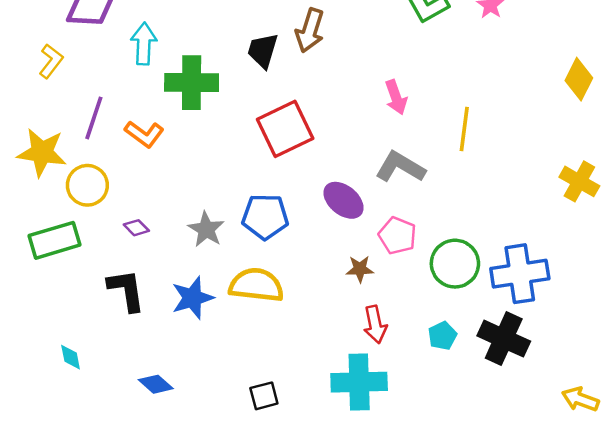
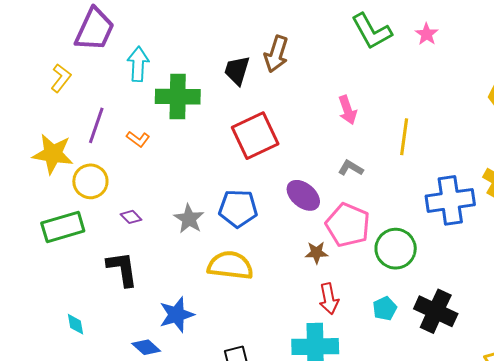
orange L-shape: (144, 134) -> (138, 139), size x0.7
gray L-shape: (400, 167) -> (351, 168), size x0.6
pink pentagon: (397, 236) -> (348, 225), size x1.4
blue cross: (520, 274) -> (450, 200), moved
blue star: (192, 298) -> (177, 315), moved

